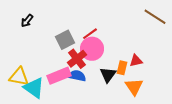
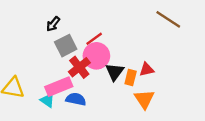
black arrow: (27, 21) -> (53, 24), moved
black triangle: (108, 75) -> (115, 72), moved
blue semicircle: (77, 76) -> (76, 99), moved
cyan triangle: (34, 88) -> (47, 100), moved, size x0.6

